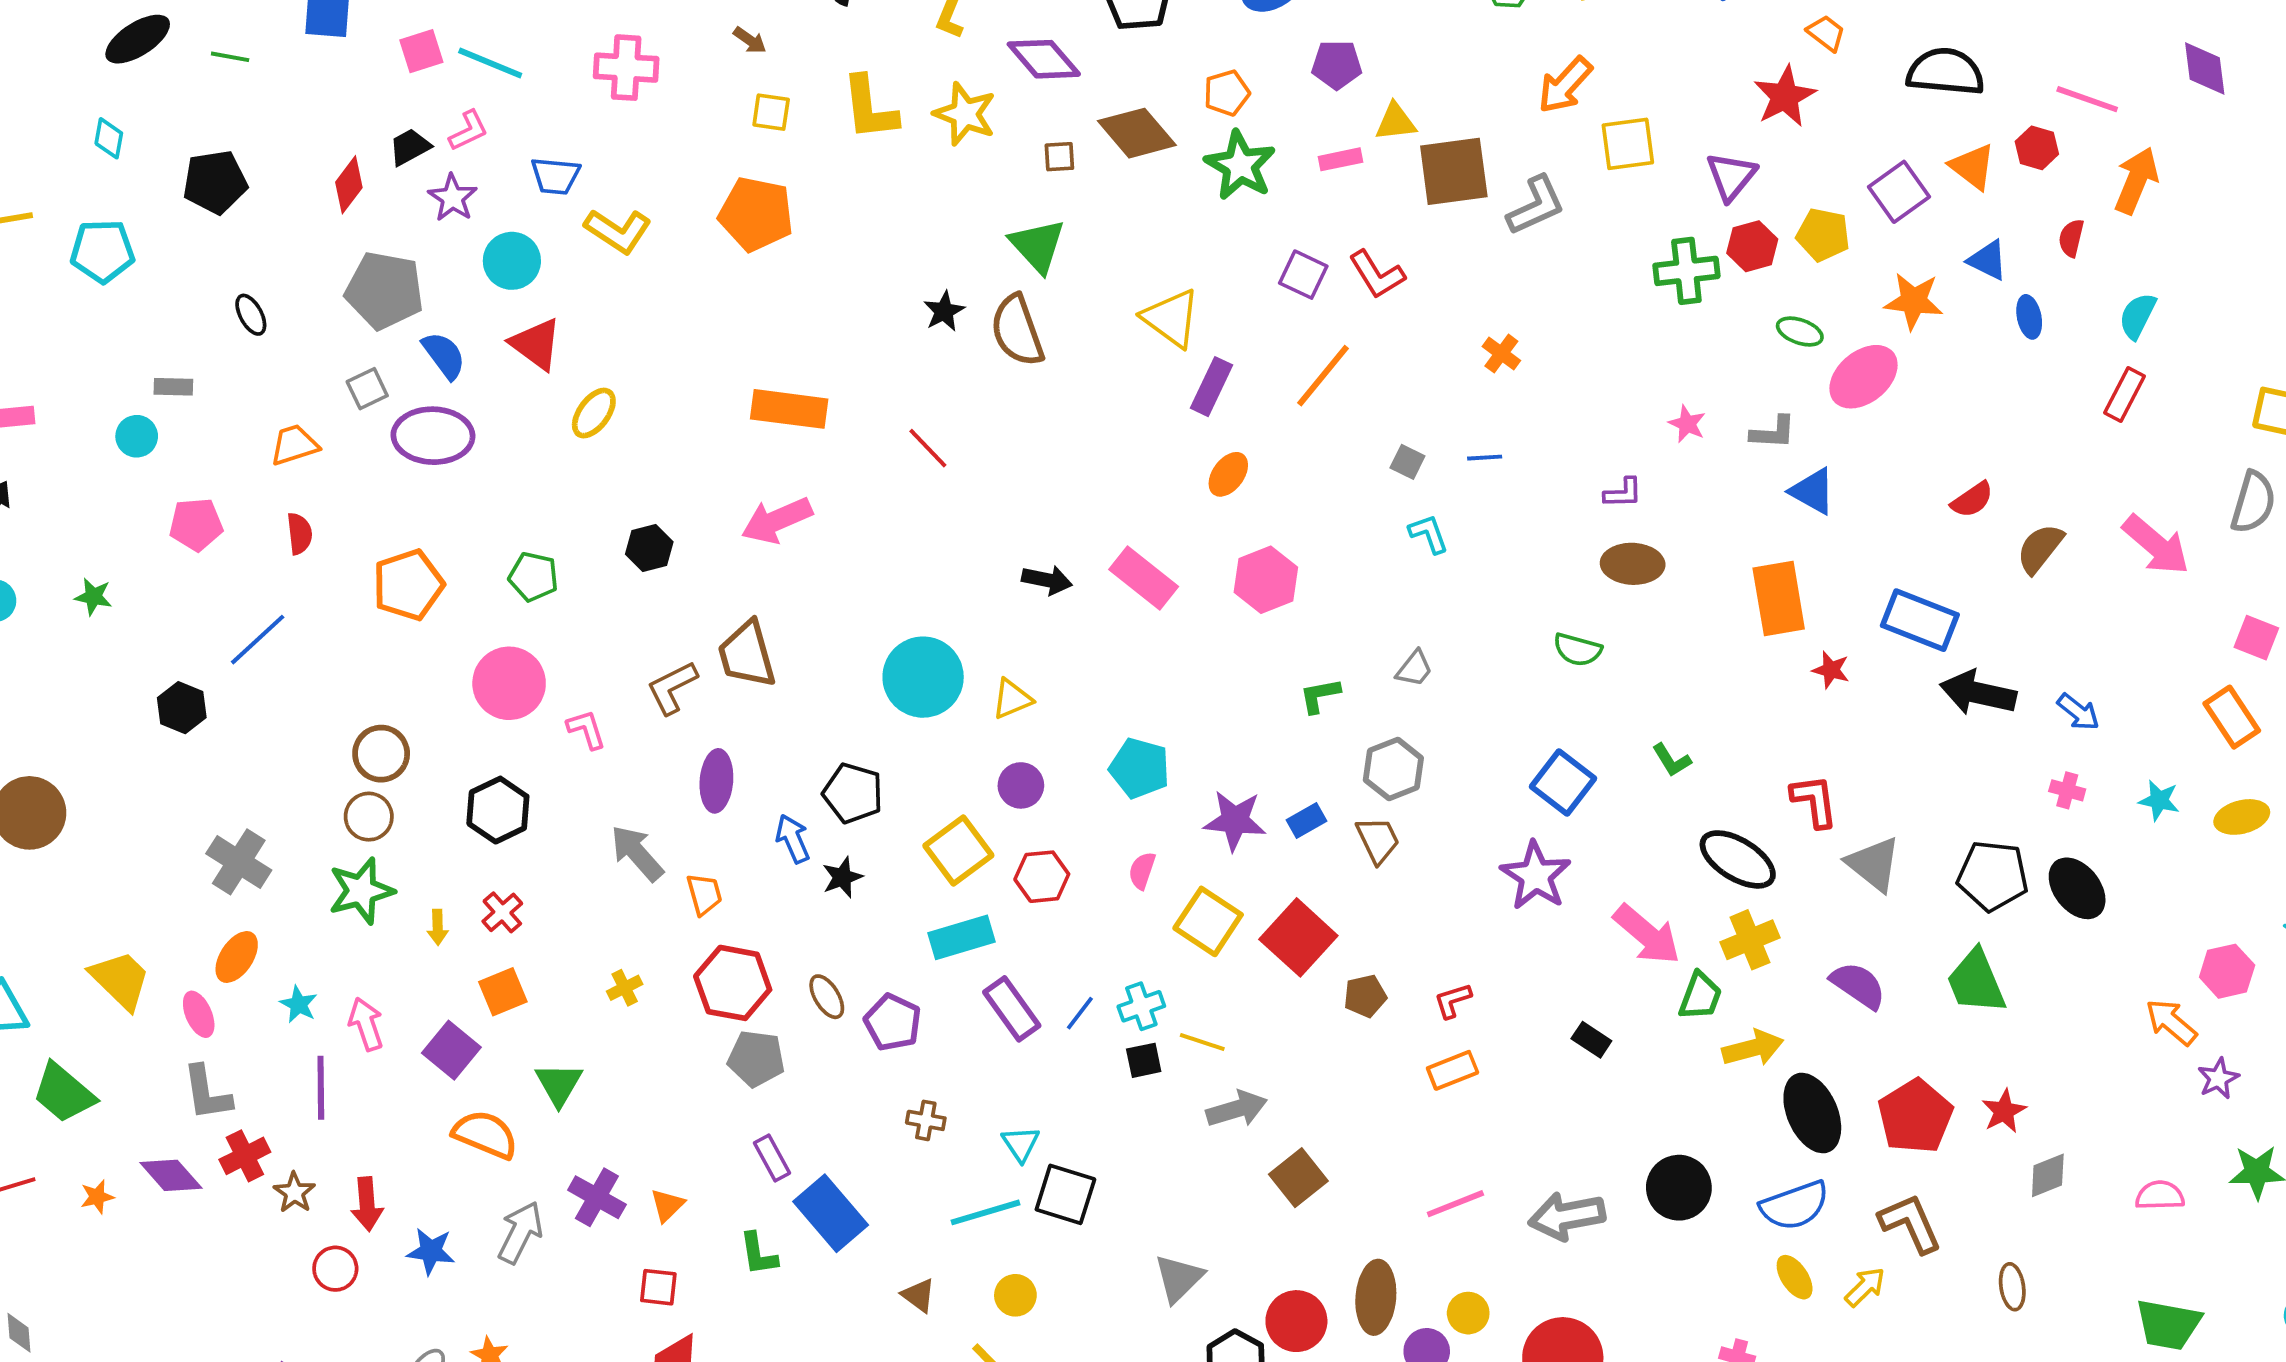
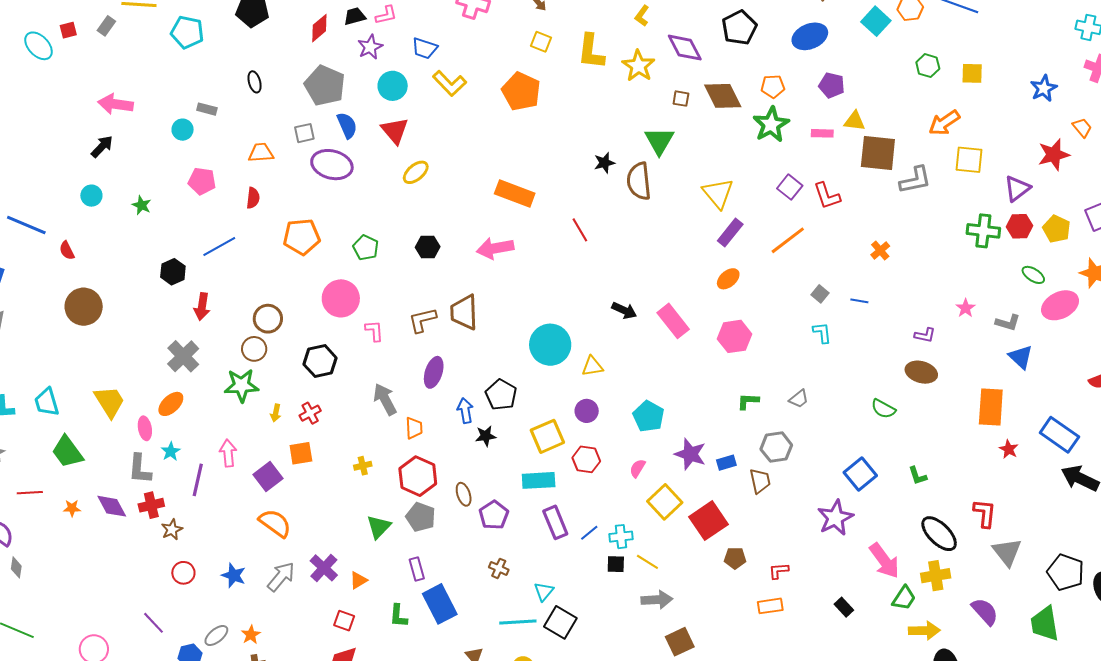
cyan star: (299, 1004) -> (171, 451), moved
green triangle: (559, 1084) -> (379, 527), moved
red arrow: (367, 1204) -> (202, 307), moved

